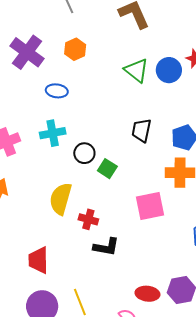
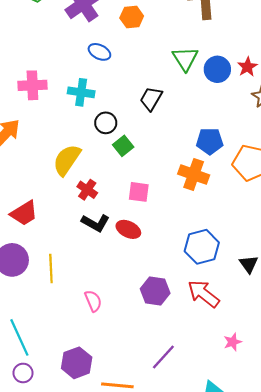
black trapezoid: (141, 130) -> (151, 99), moved
pink square: (150, 206) -> (139, 192), moved, size x0.7
red trapezoid: (38, 260) -> (24, 213), turned -140
red ellipse: (147, 294) -> (128, 229), moved

